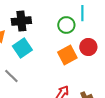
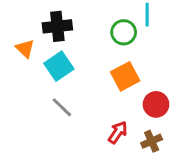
red circle: (88, 47) -> (156, 104), moved
gray line: (11, 76) -> (62, 107), moved

